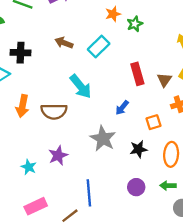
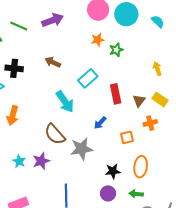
cyan rectangle: (99, 47) -> (88, 78), moved
brown semicircle: (54, 111) -> (55, 134), moved, turned 45
gray star: (103, 139) -> (82, 149), turned 30
black star: (138, 149) -> (113, 171), moved
cyan star: (29, 167) -> (19, 161), moved

